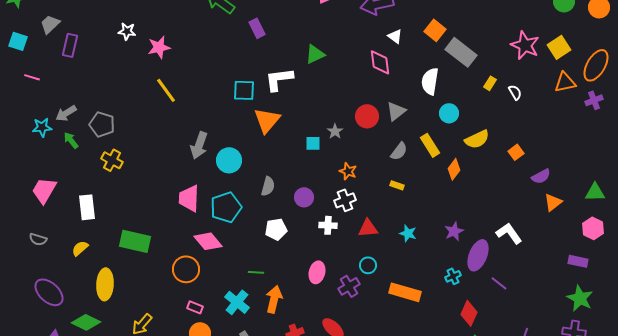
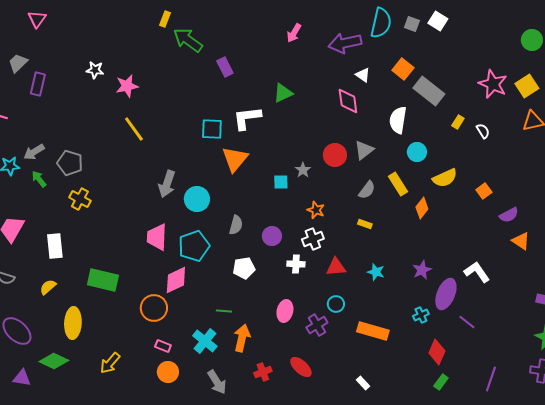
orange triangle: (553, 202) -> (521, 241), turned -48
pink diamond: (208, 241) -> (176, 280), turned -76

